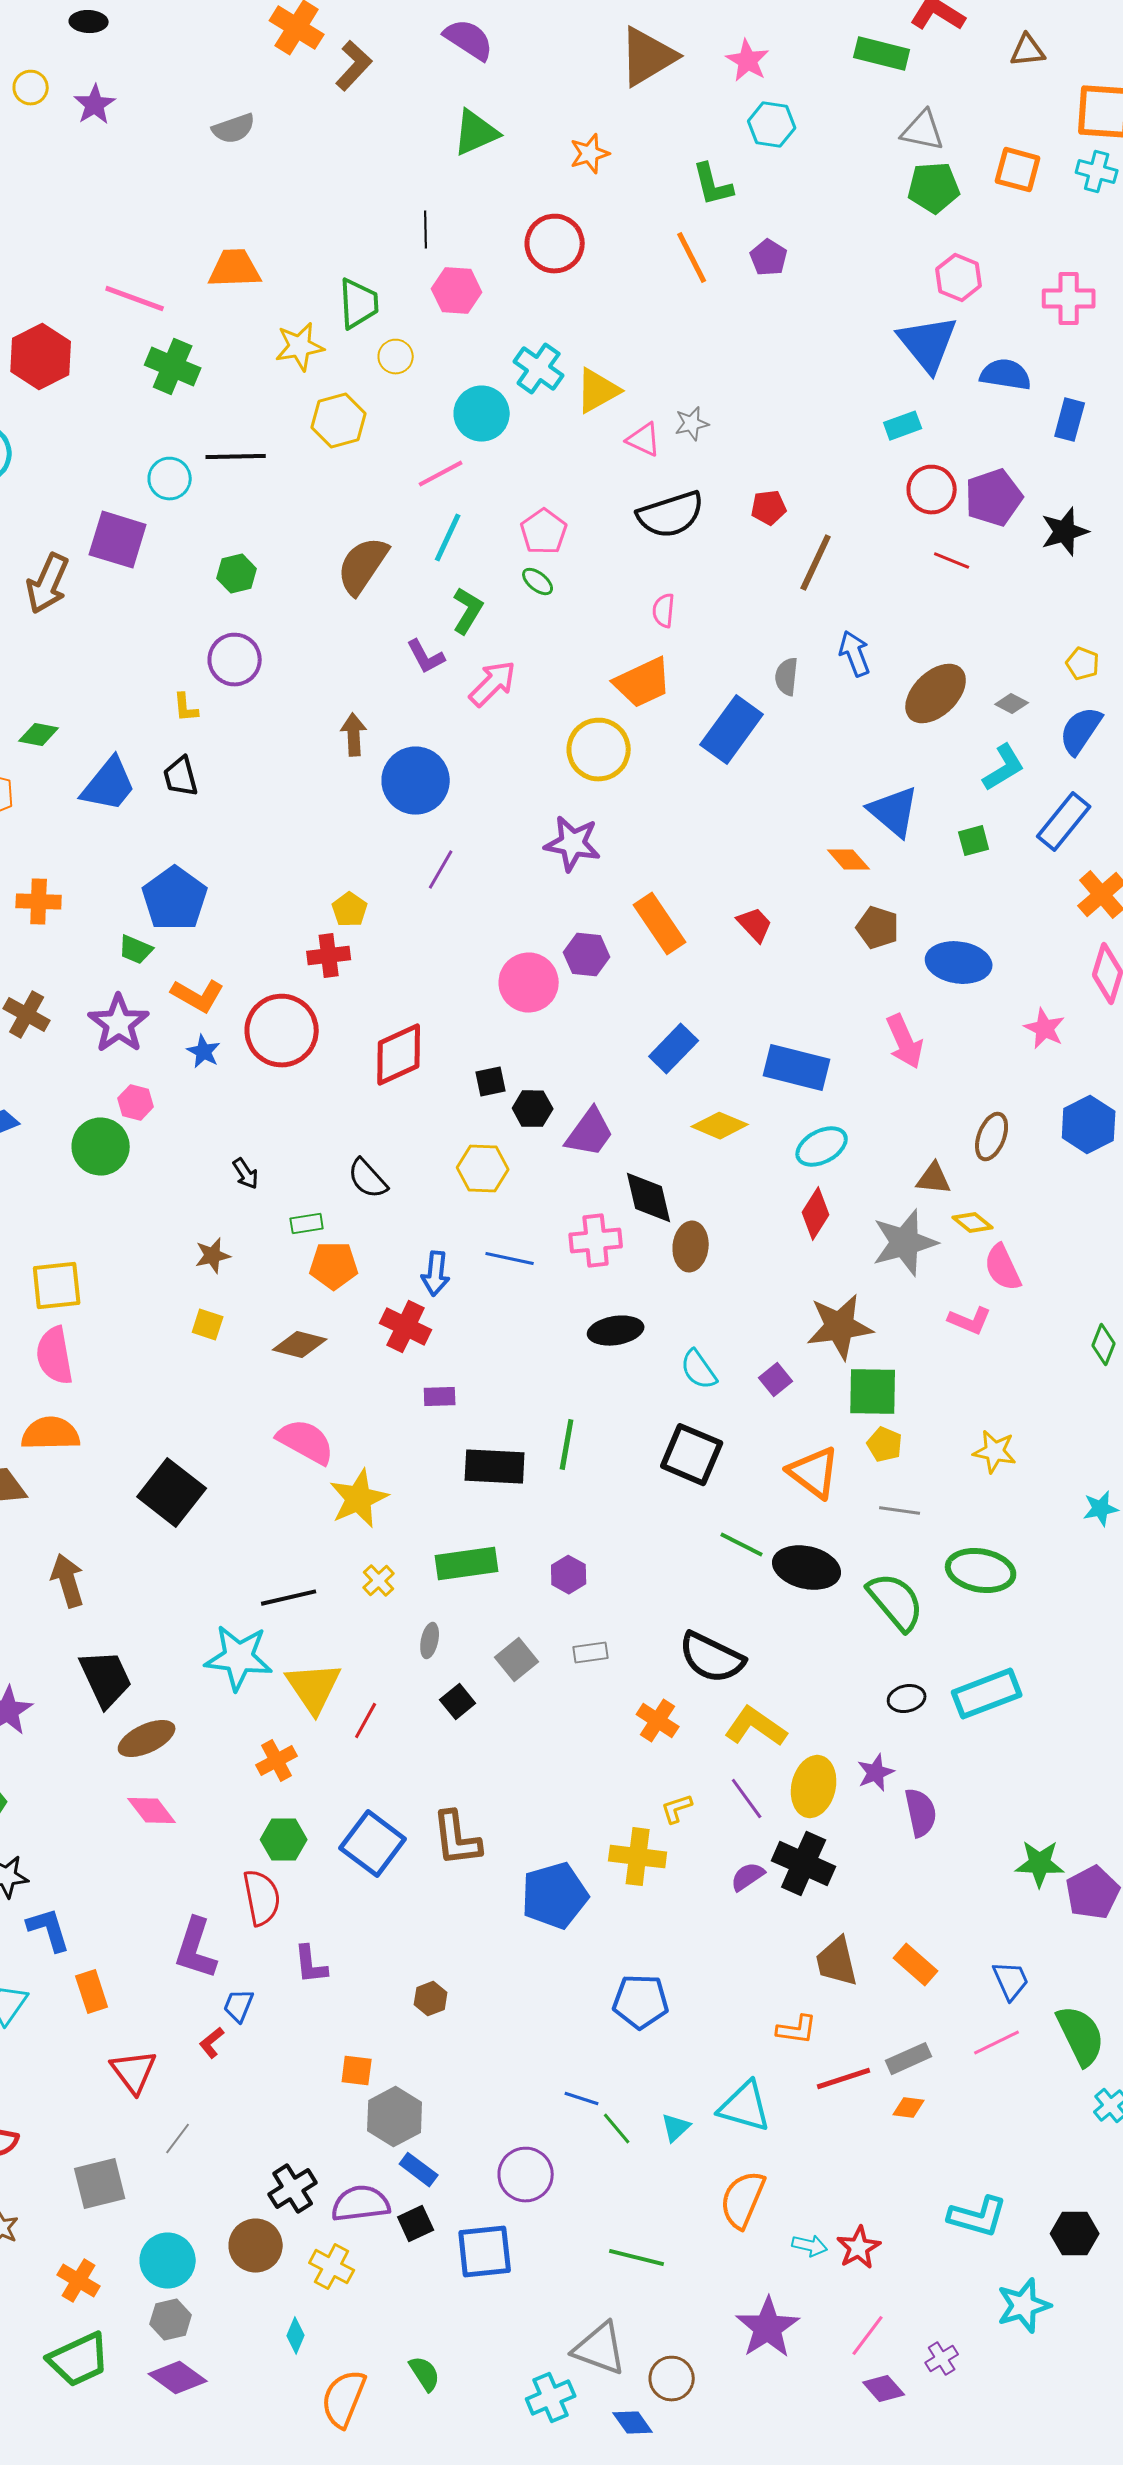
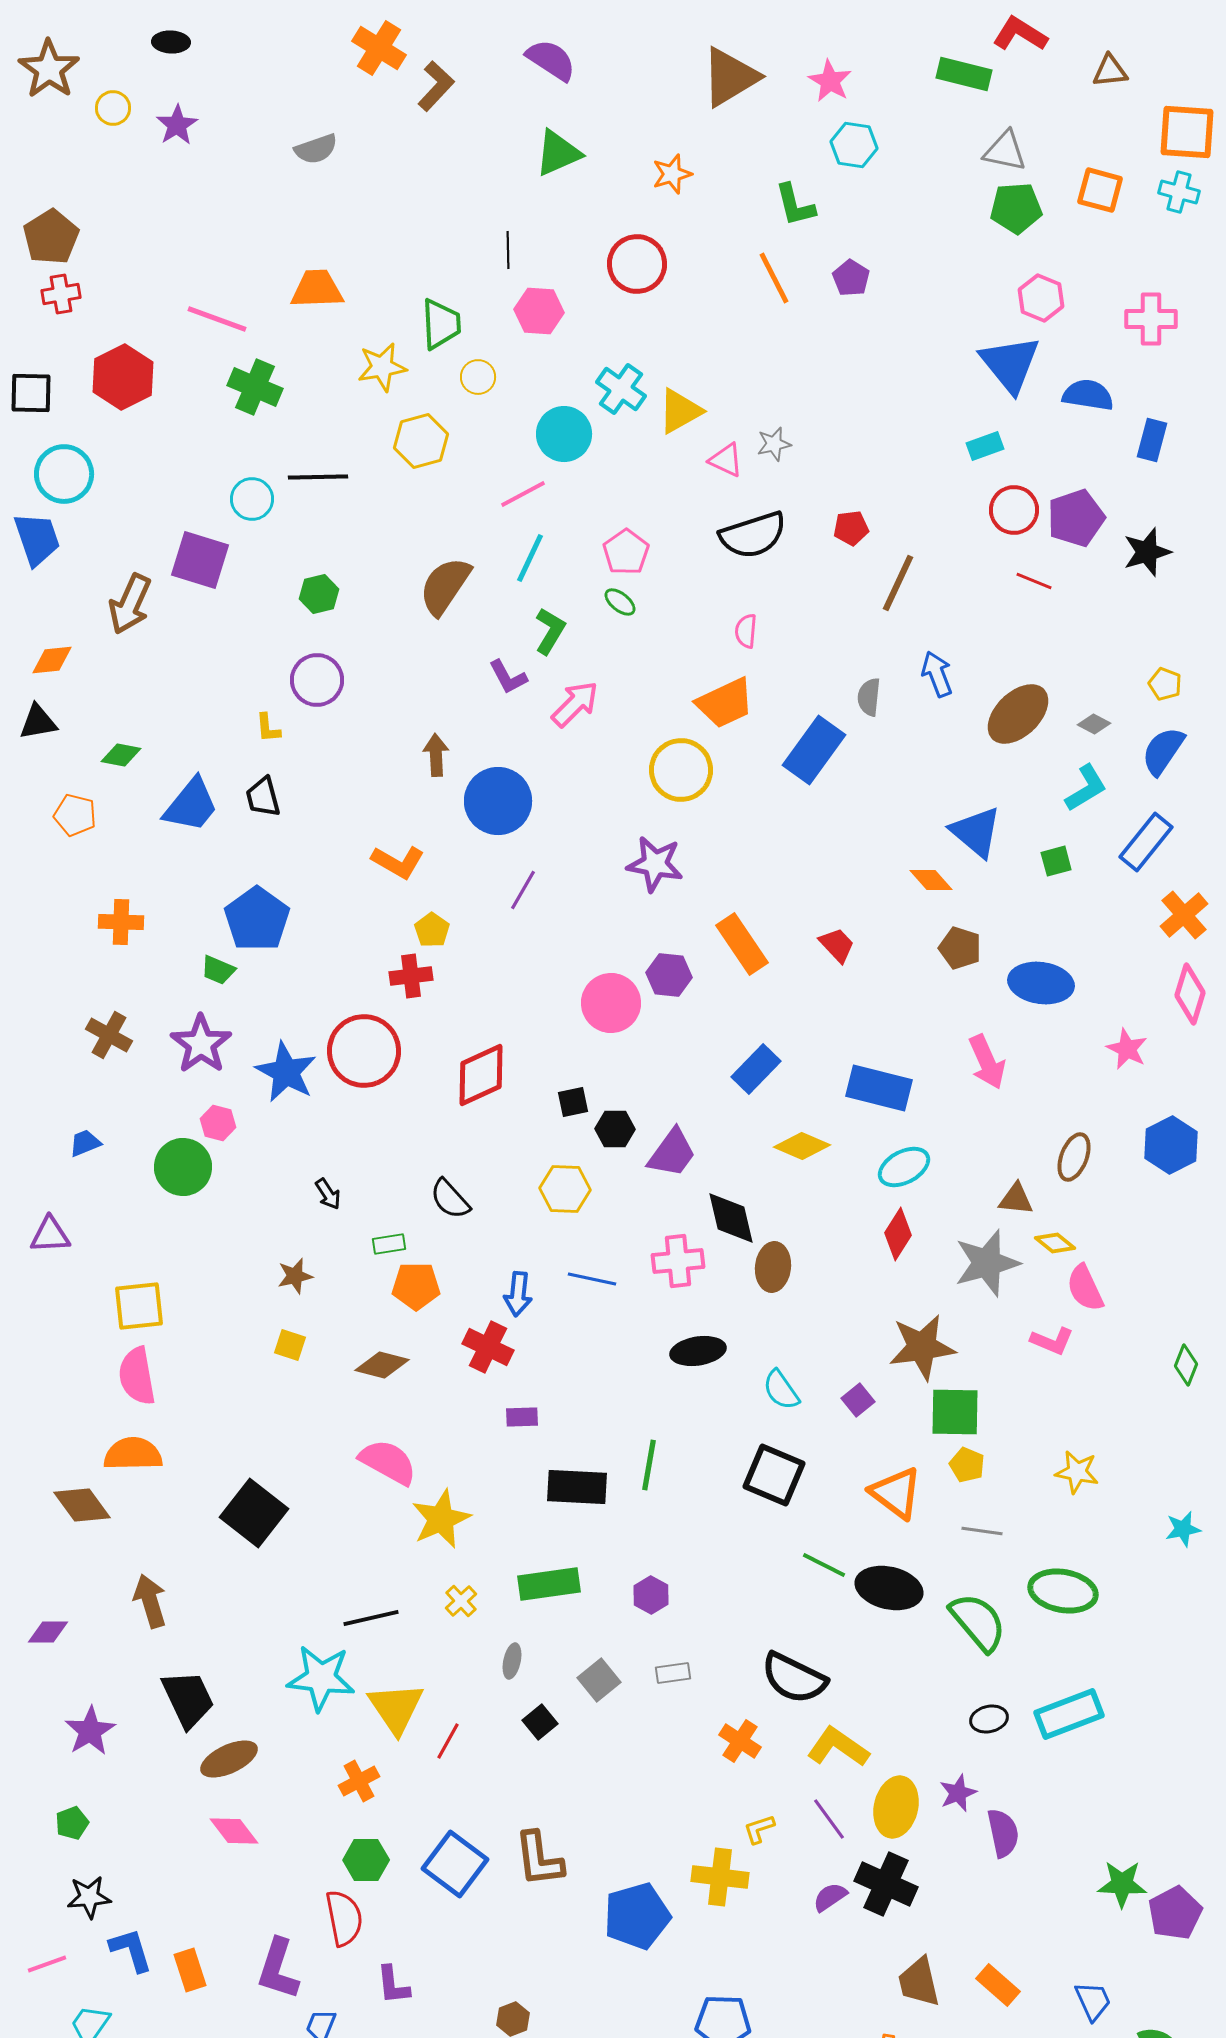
orange L-shape: (198, 996) -> (398, 862), moved
blue star: (204, 1052) -> (286, 1072), size x1.8
orange rectangle: (92, 1992) -> (190, 1970), moved

